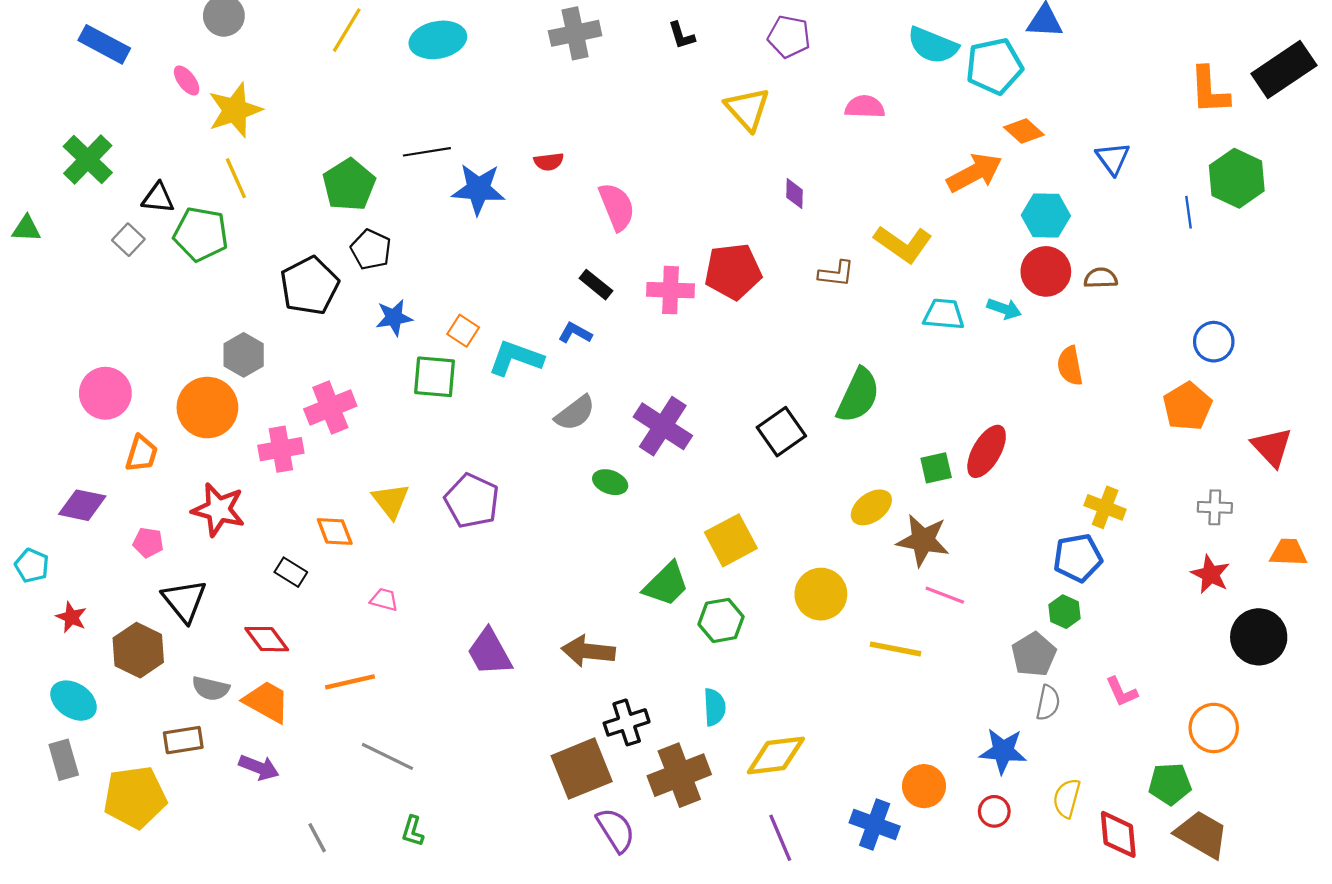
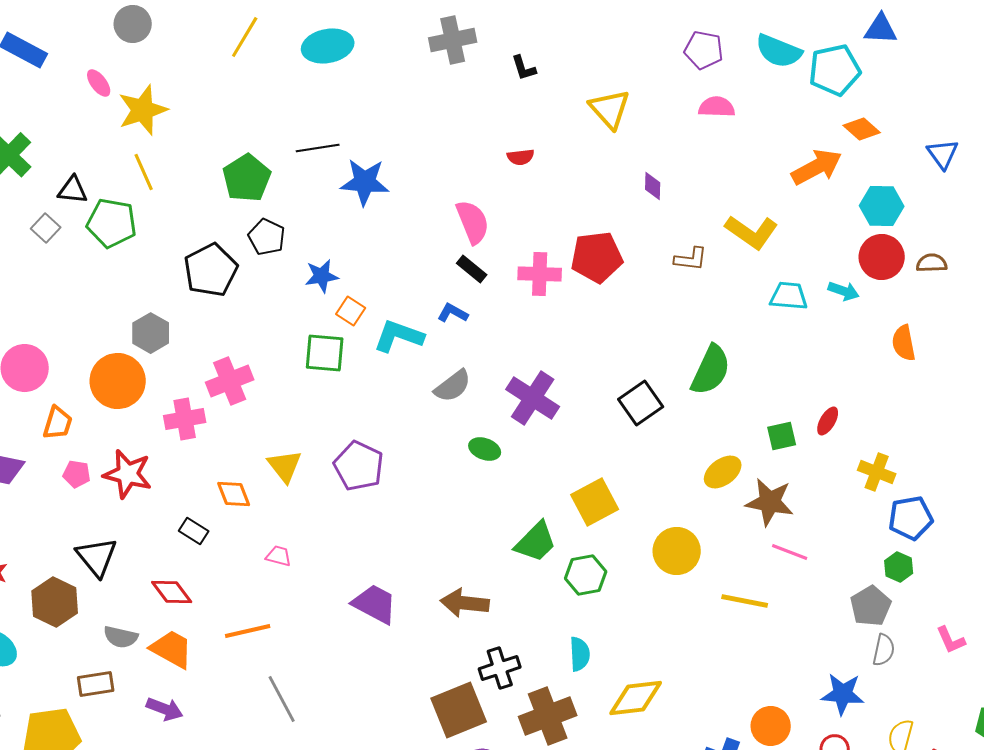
black L-shape: (681, 36) -> (524, 68), moved
purple pentagon: (789, 37) -> (704, 50), moved
red semicircle: (549, 162) -> (521, 157), moved
pink semicircle: (617, 207) -> (473, 222), moved
blue star: (394, 318) -> (322, 276), moved
red ellipse: (987, 451) -> (828, 421), size x0.6
yellow cross: (1105, 507) -> (877, 472), moved
pink pentagon: (148, 542) -> (77, 474), moved
purple trapezoid: (489, 652) -> (375, 604), turned 147
gray line: (387, 756) -> (282, 699), turned 36

